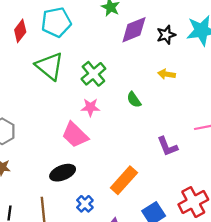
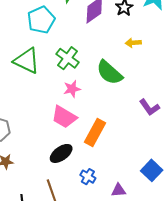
cyan pentagon: (56, 22) -> (41, 20), moved
green semicircle: (134, 100) -> (109, 73), size x1.8
orange rectangle: (124, 180) -> (95, 133), moved

